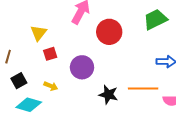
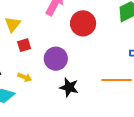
black star: (108, 95) -> (69, 87), moved

